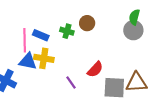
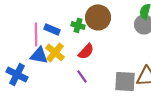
brown circle: (87, 23) -> (98, 17), size x1.6
yellow cross: (44, 58) -> (55, 52), turned 30
red semicircle: (95, 69) -> (86, 51), moved

